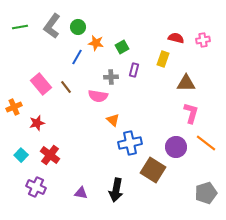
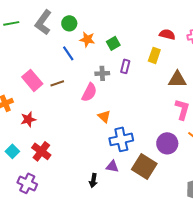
blue line: (77, 57) -> (68, 53), turned -63
brown line: (66, 87) -> (57, 83), turned -72
pink semicircle: (98, 96) -> (89, 92), turned -72
black arrow: (116, 190) -> (93, 180), moved, size x0.6
purple triangle: (81, 193) -> (112, 166), moved

